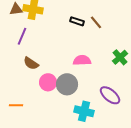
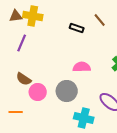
brown line: (96, 22) -> (100, 20), moved
brown semicircle: (31, 63) -> (24, 79), moved
pink circle: (48, 82) -> (38, 92), moved

